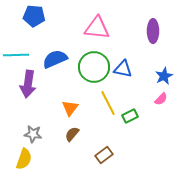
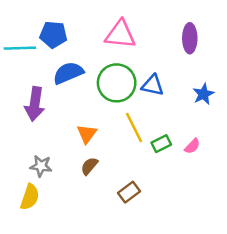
blue pentagon: (34, 16) -> (53, 35), moved
cyan line: (16, 55) -> (20, 48), moved
pink semicircle: (161, 99) -> (192, 146), moved

